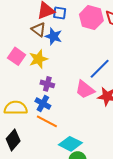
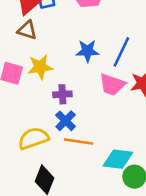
blue star: (54, 36) -> (87, 51), moved
yellow star: (38, 59) -> (40, 67), turned 30
blue cross: (43, 103) -> (66, 121), turned 35

